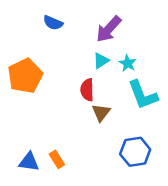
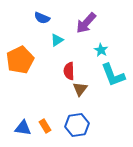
cyan triangle: (101, 61) -> (57, 40), moved
blue hexagon: (135, 152) -> (77, 125), moved

